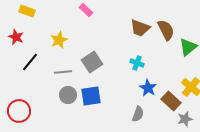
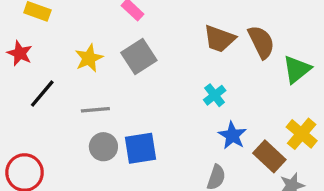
gray square: (92, 62) -> (139, 57), moved
cyan cross: (137, 63) -> (215, 95), turned 32

